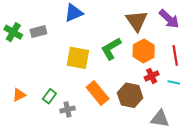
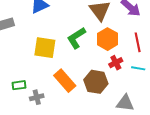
green rectangle: (49, 96) -> (19, 85), turned 48

